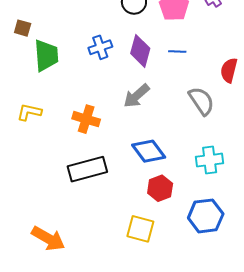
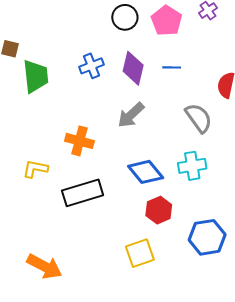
yellow L-shape: (29, 112) -> (35, 169), moved
cyan cross: (210, 160) -> (192, 166), moved
yellow square: (140, 229) -> (140, 253), turned -32

